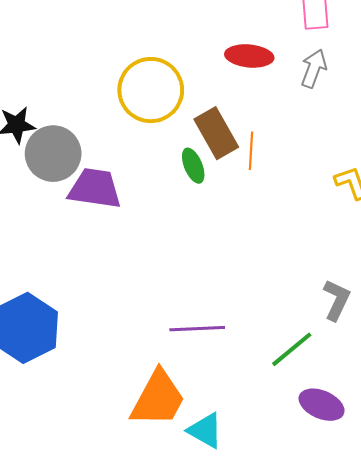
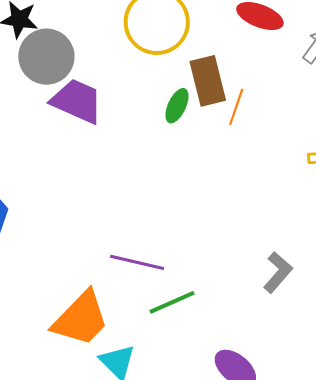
green ellipse: (193, 166) -> (177, 106), turned 32
green line: (292, 349) -> (172, 302), moved

